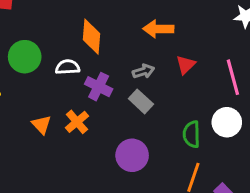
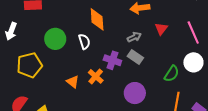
white semicircle: (68, 67) -> (84, 42), turned 84
purple cross: (99, 87) -> (112, 60), moved
green semicircle: (192, 134) -> (172, 74), turned -138

